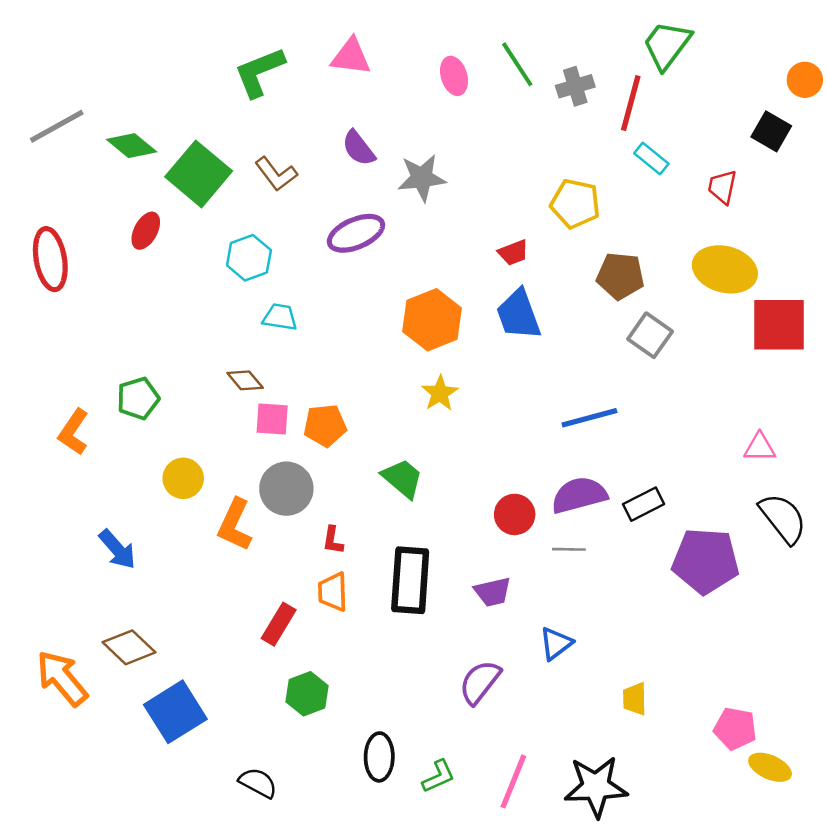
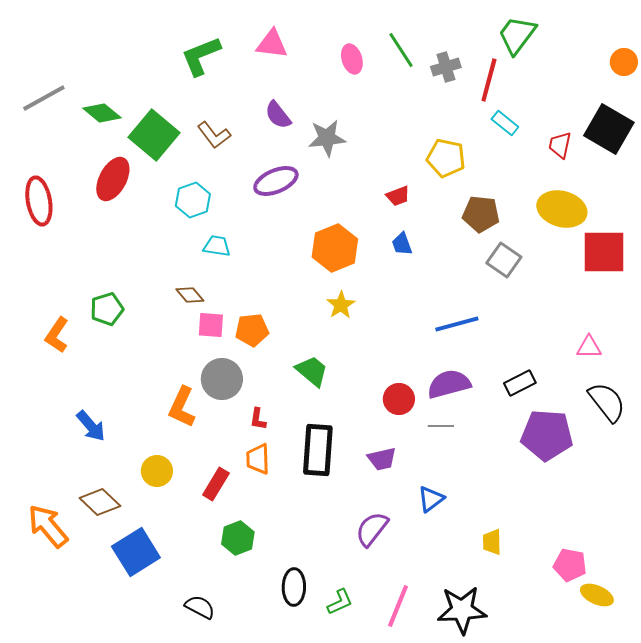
black square: (771, 131) -> (609, 129), moved, size x1.6
red ellipse: (146, 231) -> (113, 179), size x1.5
blue trapezoid: (519, 315) -> (402, 244), size x0.6
yellow circle: (183, 478) -> (157, 471), moved
black rectangle: (644, 504) -> (520, 383), moved

